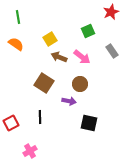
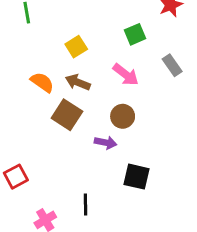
orange semicircle: (16, 44) -> (42, 82), moved
brown arrow: (59, 57) -> (78, 82), moved
black line: (40, 117) -> (85, 204), moved

